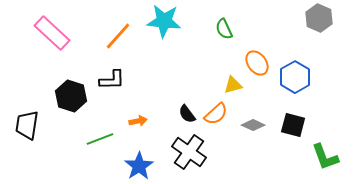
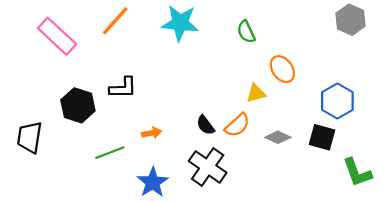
orange line: (118, 36) -> (115, 21), moved
blue hexagon: (295, 77) -> (337, 101), moved

